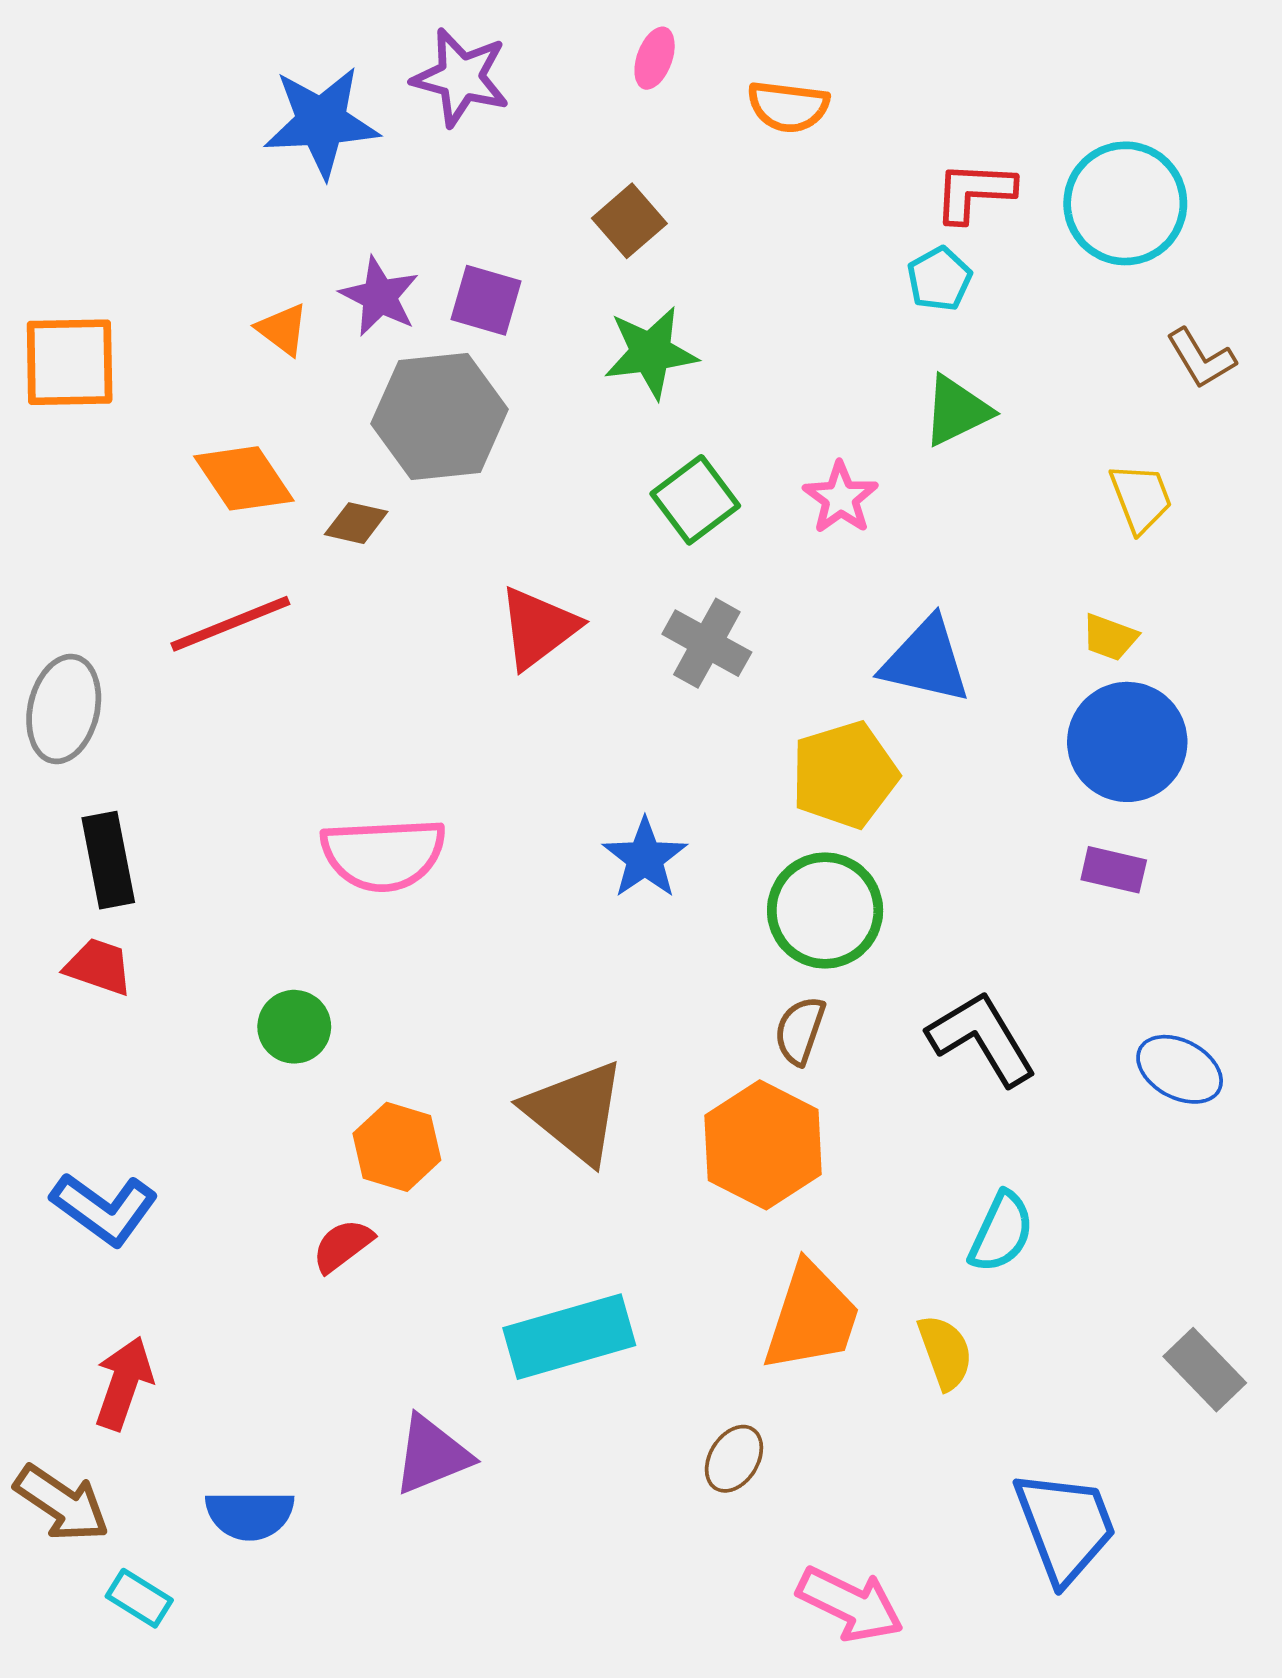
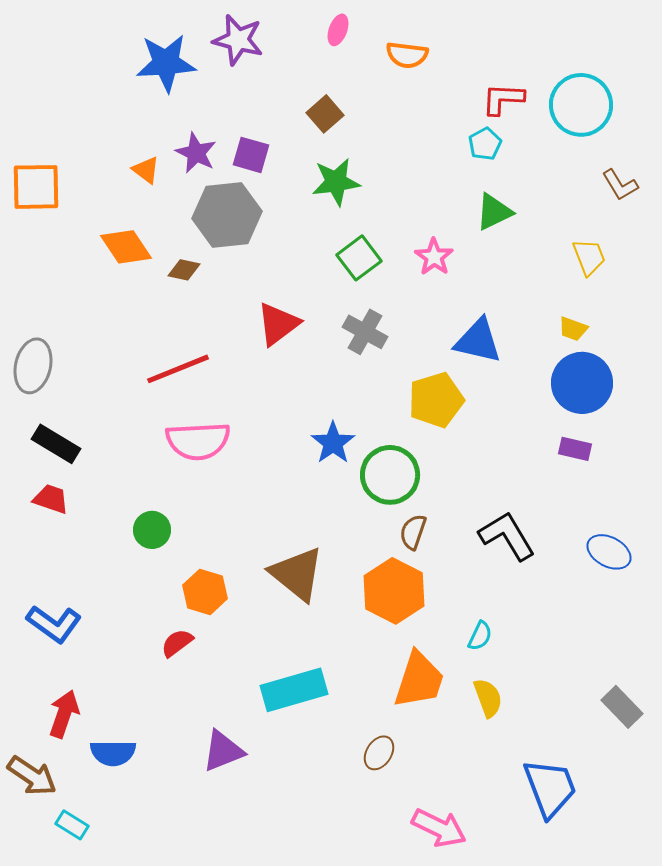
red line: (230, 624) -> (178, 369), moved
black rectangle: (108, 860) -> (56, 444), turned -48
green circle: (825, 910) -> (390, 475), moved
cyan semicircle: (1001, 1232) -> (480, 636), moved, size x0.7
blue semicircle: (250, 1515) -> (113, 753), moved

